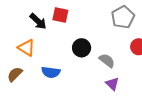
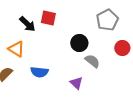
black circle: (82, 48) -> (79, 43), moved
purple triangle: (112, 84) -> (76, 83), moved

